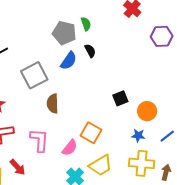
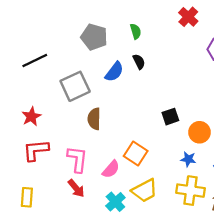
gray pentagon: (64, 33) -> (94, 37), moved
red arrow: (18, 167) -> (76, 188), moved

